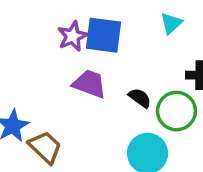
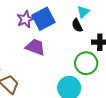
blue square: (104, 35) -> (43, 19), turned -35
black semicircle: (140, 98) -> (77, 25), moved, turned -152

